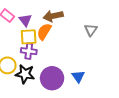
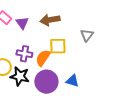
orange semicircle: (44, 32) -> (43, 58), moved
yellow square: (29, 37) -> (58, 46), moved
blue triangle: (78, 76) -> (73, 81), turned -40

